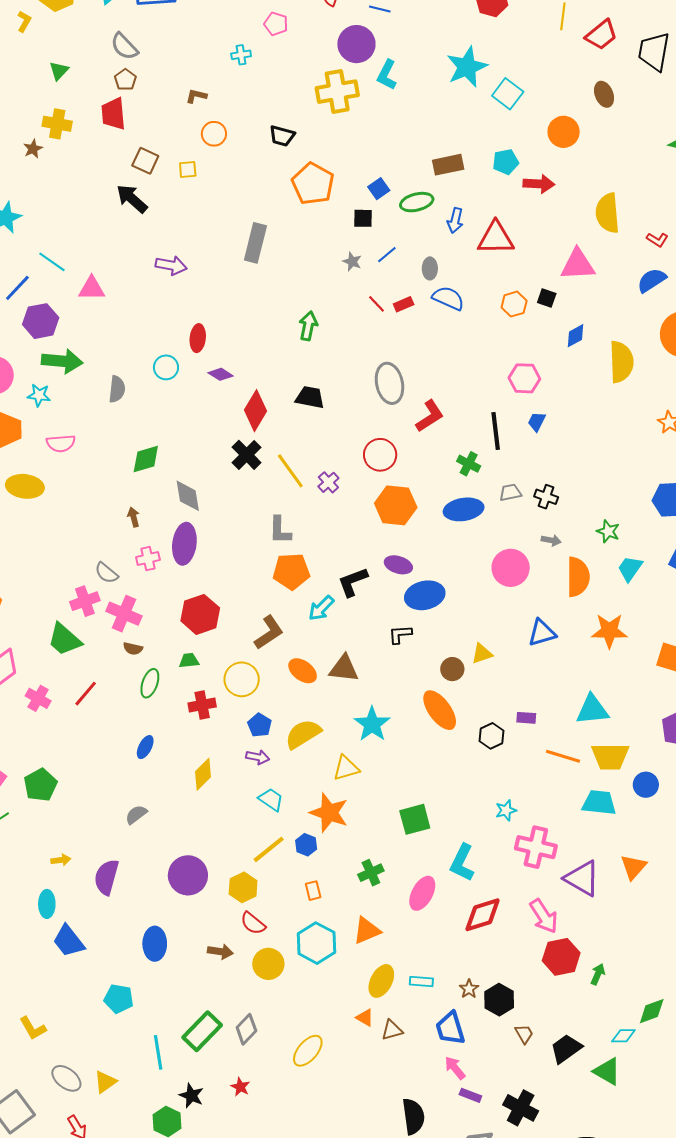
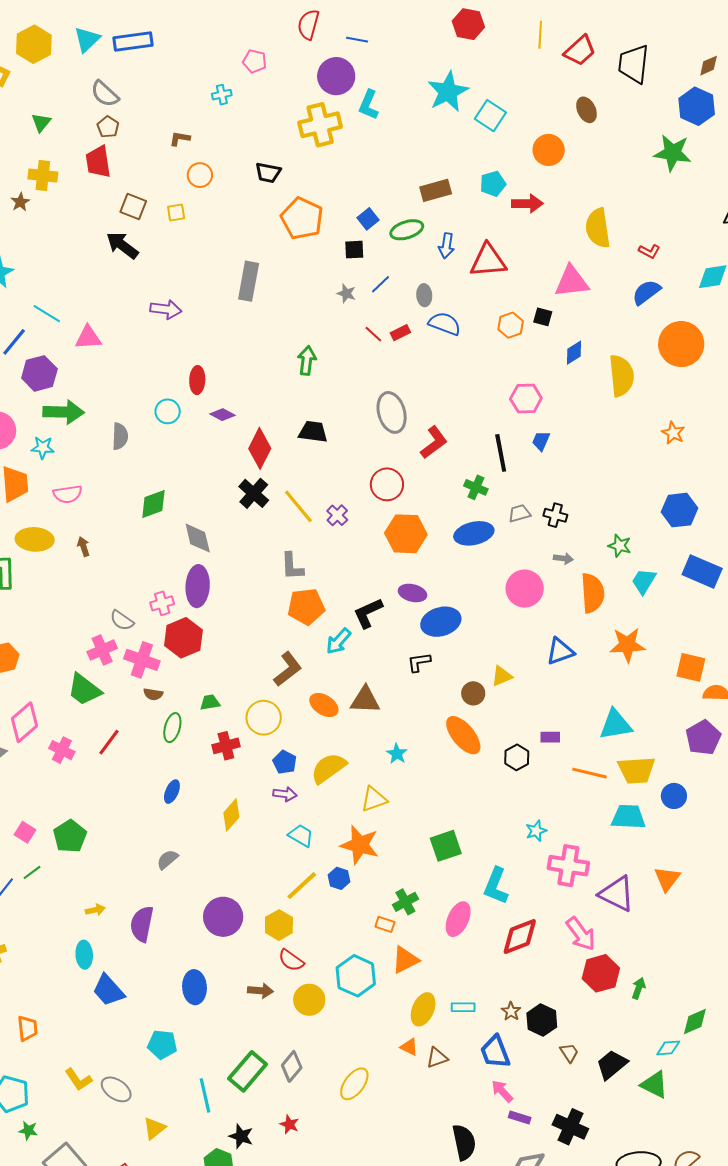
brown arrow: (134, 517) -> (83, 547), moved
red hexagon: (200, 614) -> (183, 638), moved
cyan star: (372, 724) -> (397, 754), size x0.6
orange rectangle: (313, 891) -> (385, 924), moved, turned -54
gray ellipse: (66, 1078) -> (116, 1089), moved

